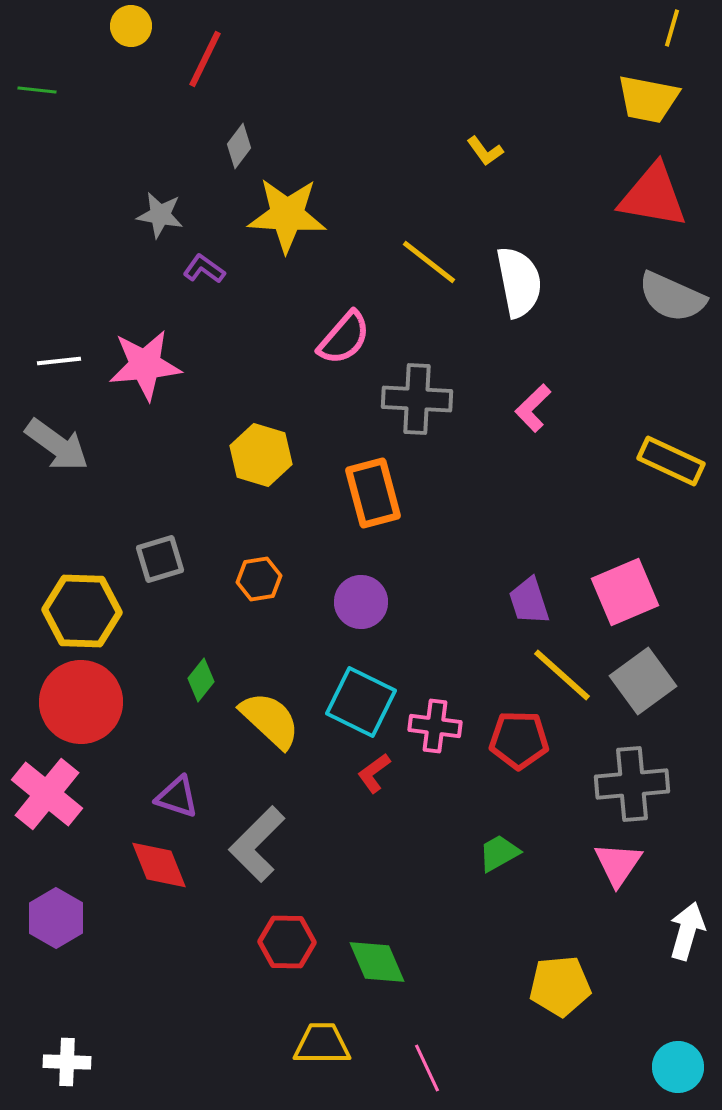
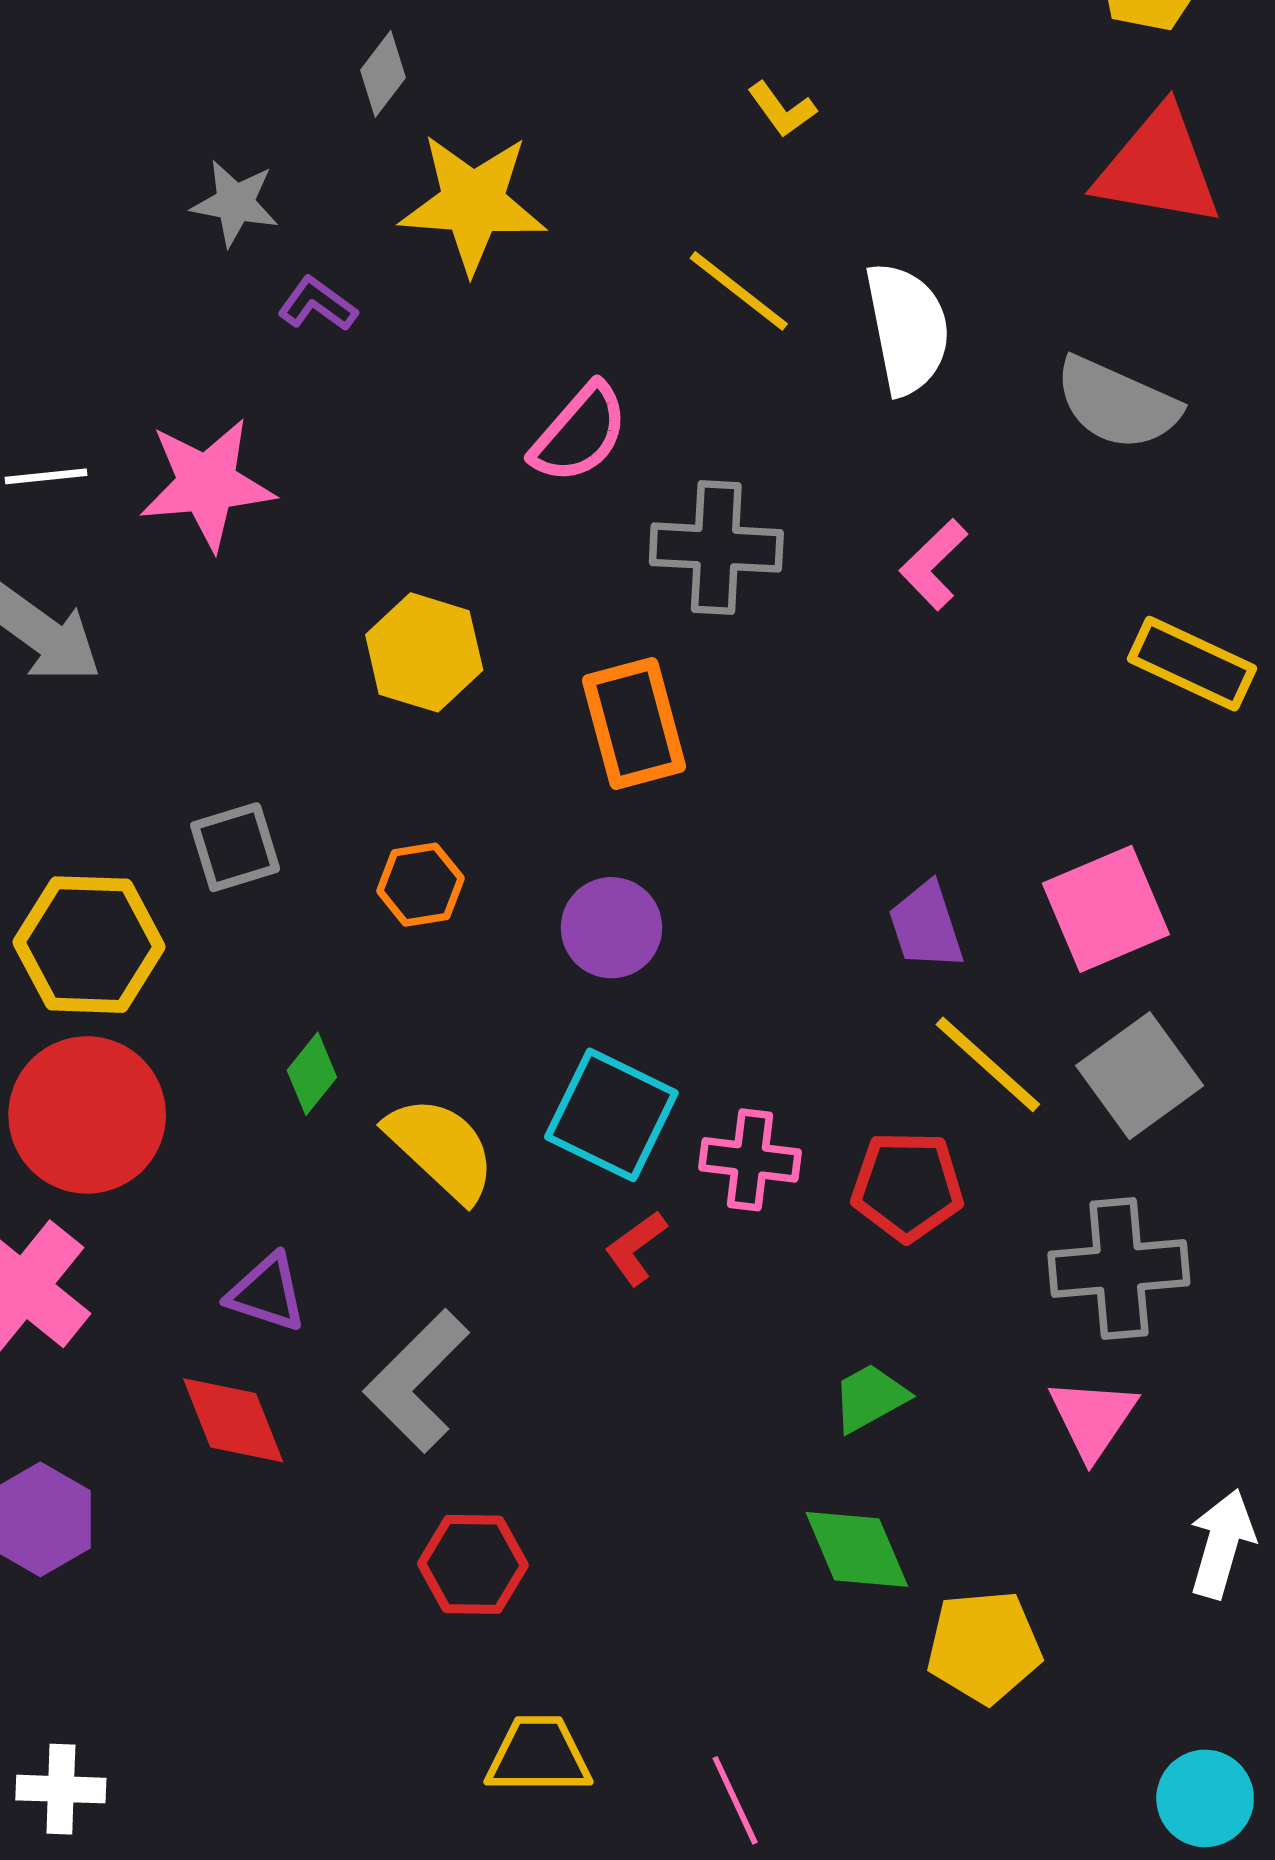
yellow L-shape: (485, 151) -> (782, 109), moved
gray semicircle: (672, 297) -> (1117, 403), moved
green diamond: (377, 962) -> (857, 1549), moved

